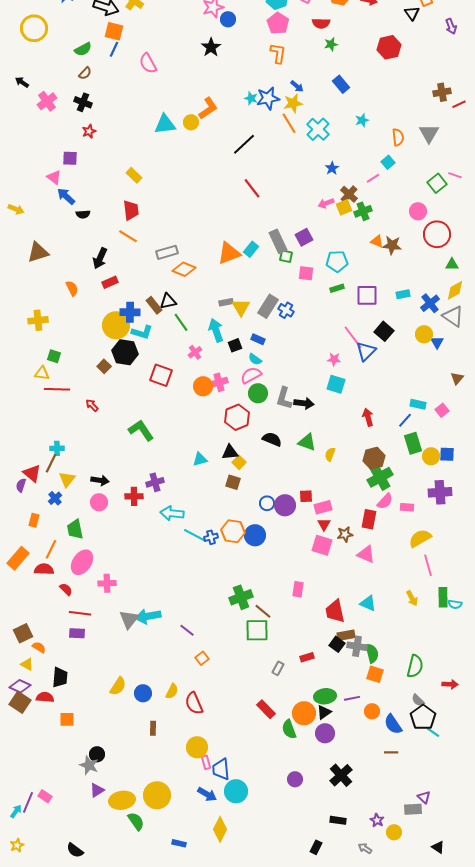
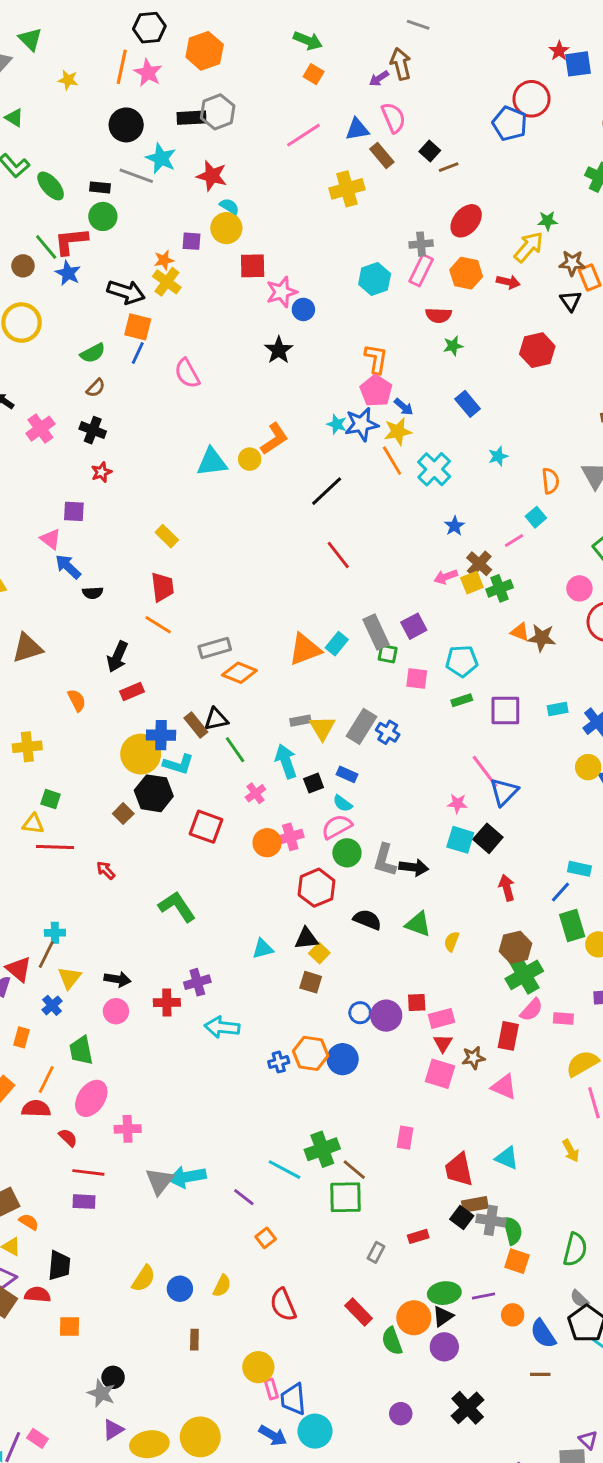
pink pentagon: (278, 23) -> (376, 391), moved
black square: (384, 331) -> (488, 838), moved
cyan line: (195, 535) -> (285, 1170), moved
red semicircle: (194, 703) -> (283, 1305), moved

